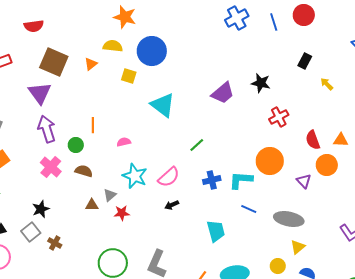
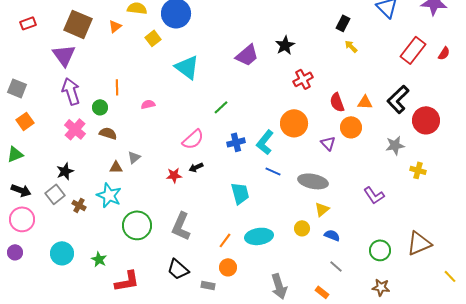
black rectangle: (305, 61) -> (343, 23), moved
yellow square: (129, 76) -> (153, 38), turned 35
black star: (261, 83) -> (285, 45), turned 30
cyan star: (135, 176) -> (109, 195), moved
cyan L-shape: (241, 180) -> (265, 142), turned -55
red star: (122, 213) -> (174, 175), moved

